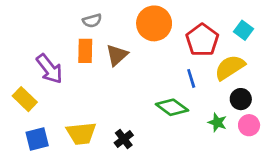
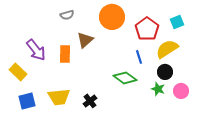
cyan square: (244, 30) -> (177, 22), turned 32
orange rectangle: (85, 51) -> (65, 54), moved
black circle: (241, 99) -> (165, 72), moved

